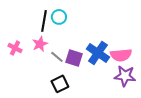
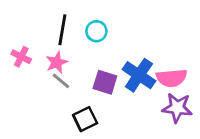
cyan circle: (59, 17) -> (96, 31), moved
pink cross: (15, 48) -> (21, 57), moved
gray line: (57, 57) -> (61, 81), moved

